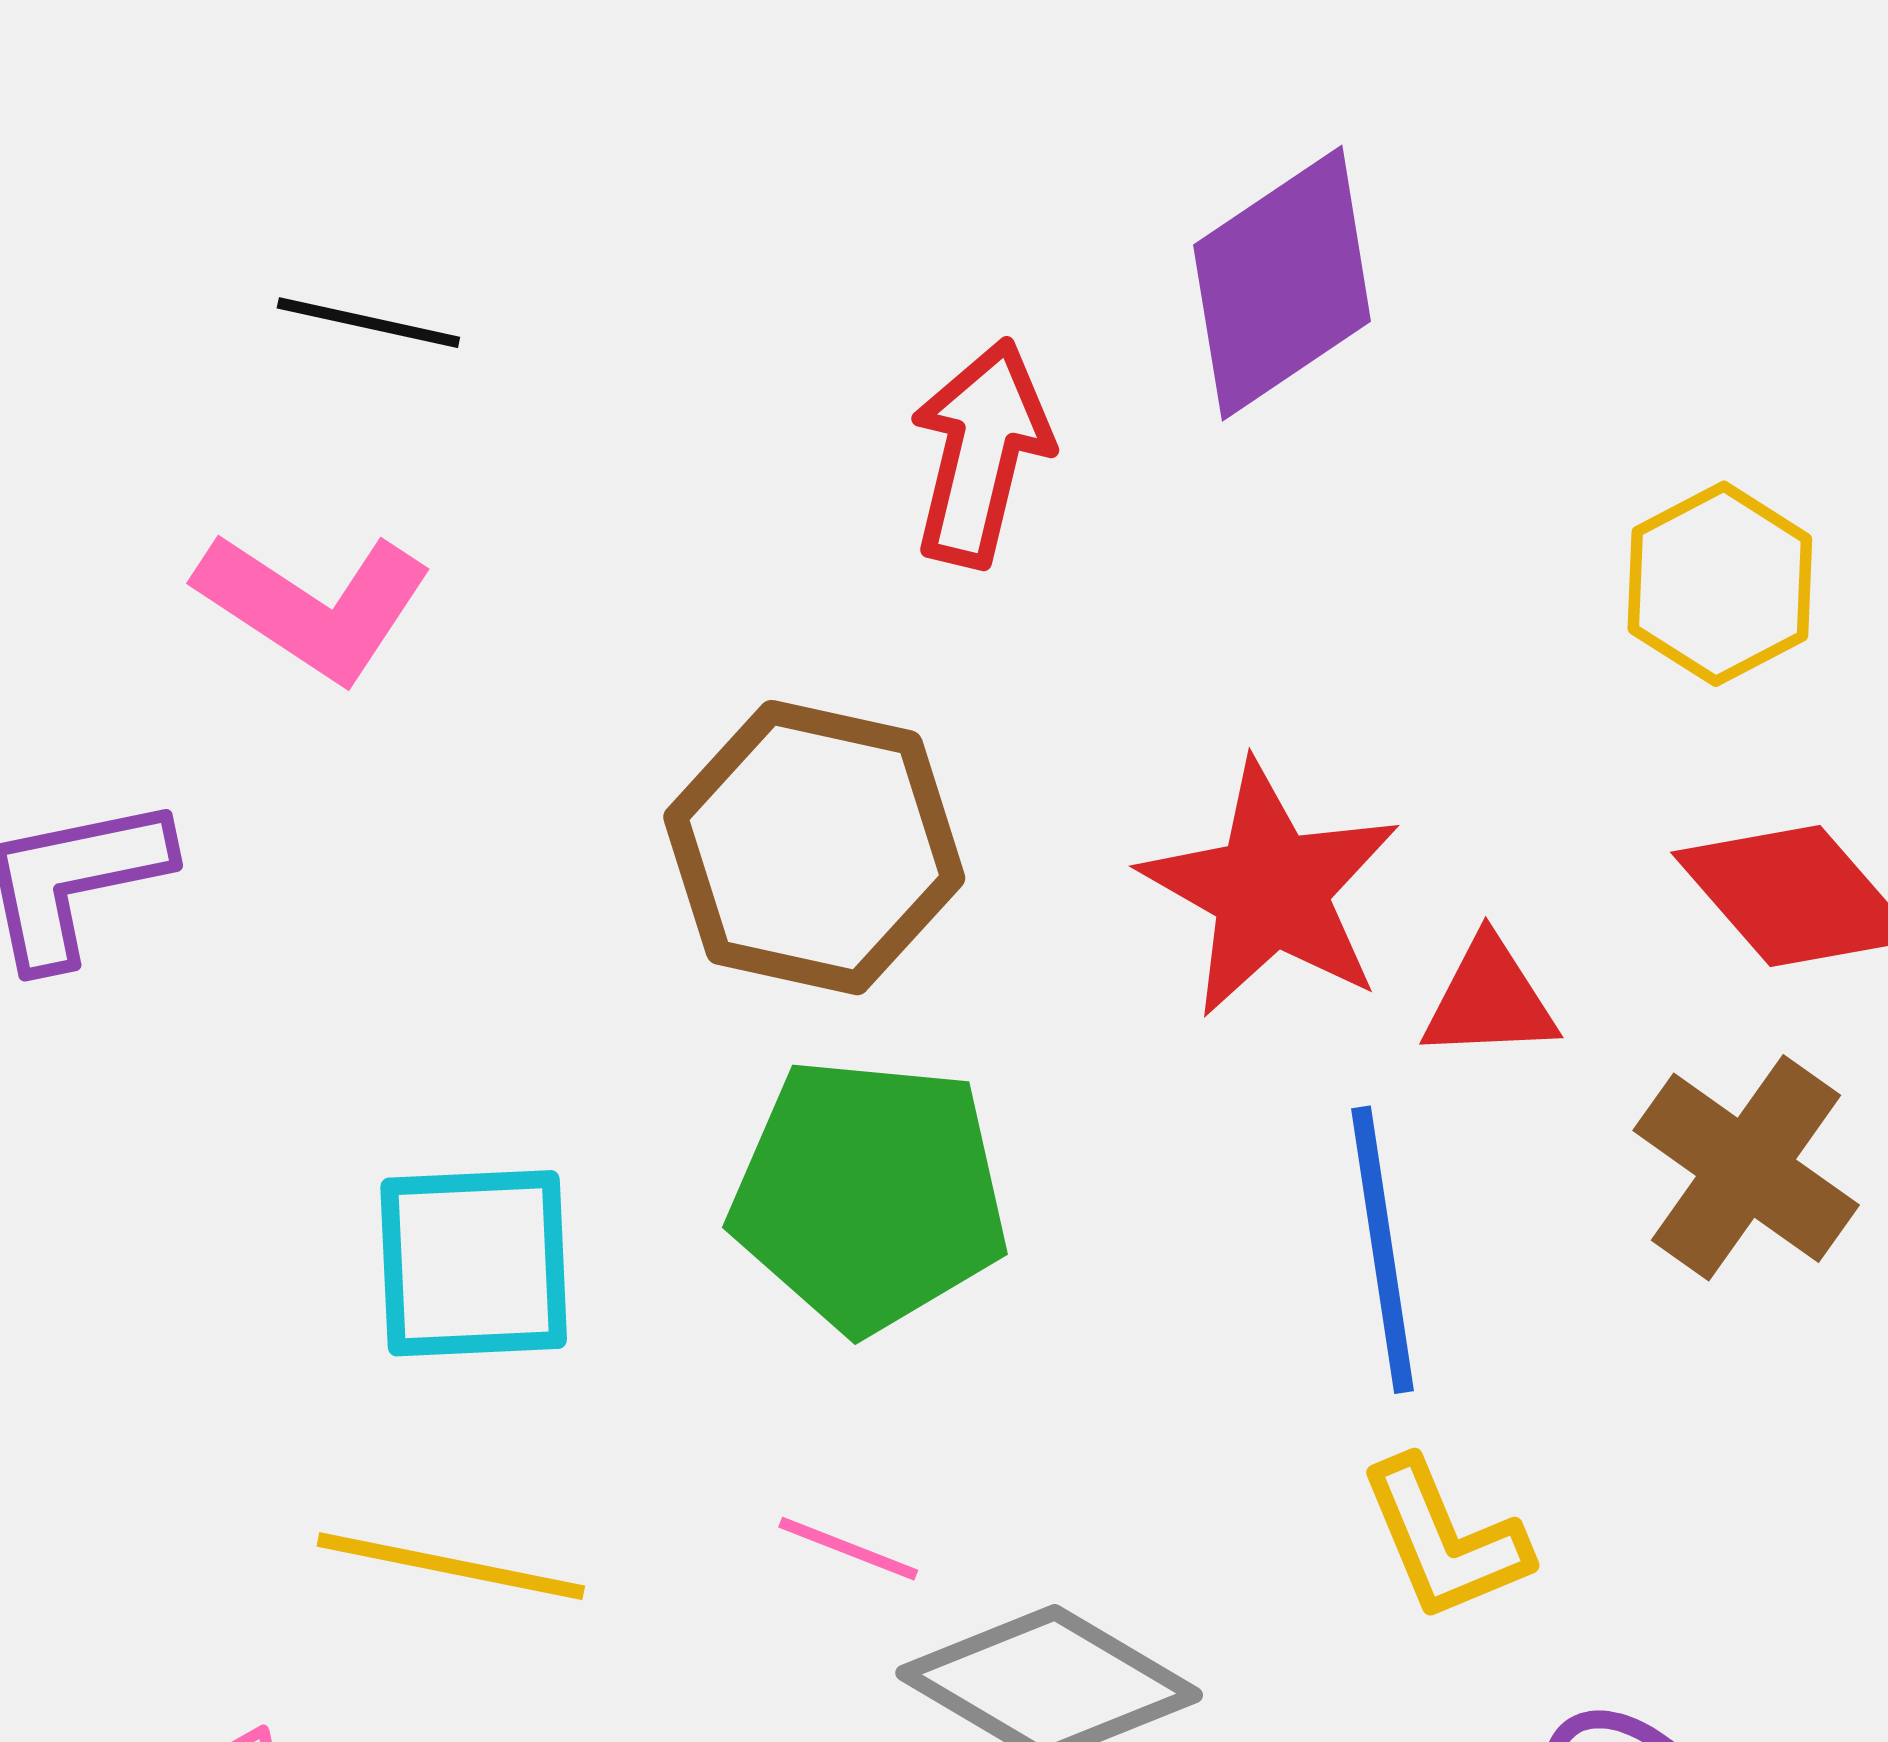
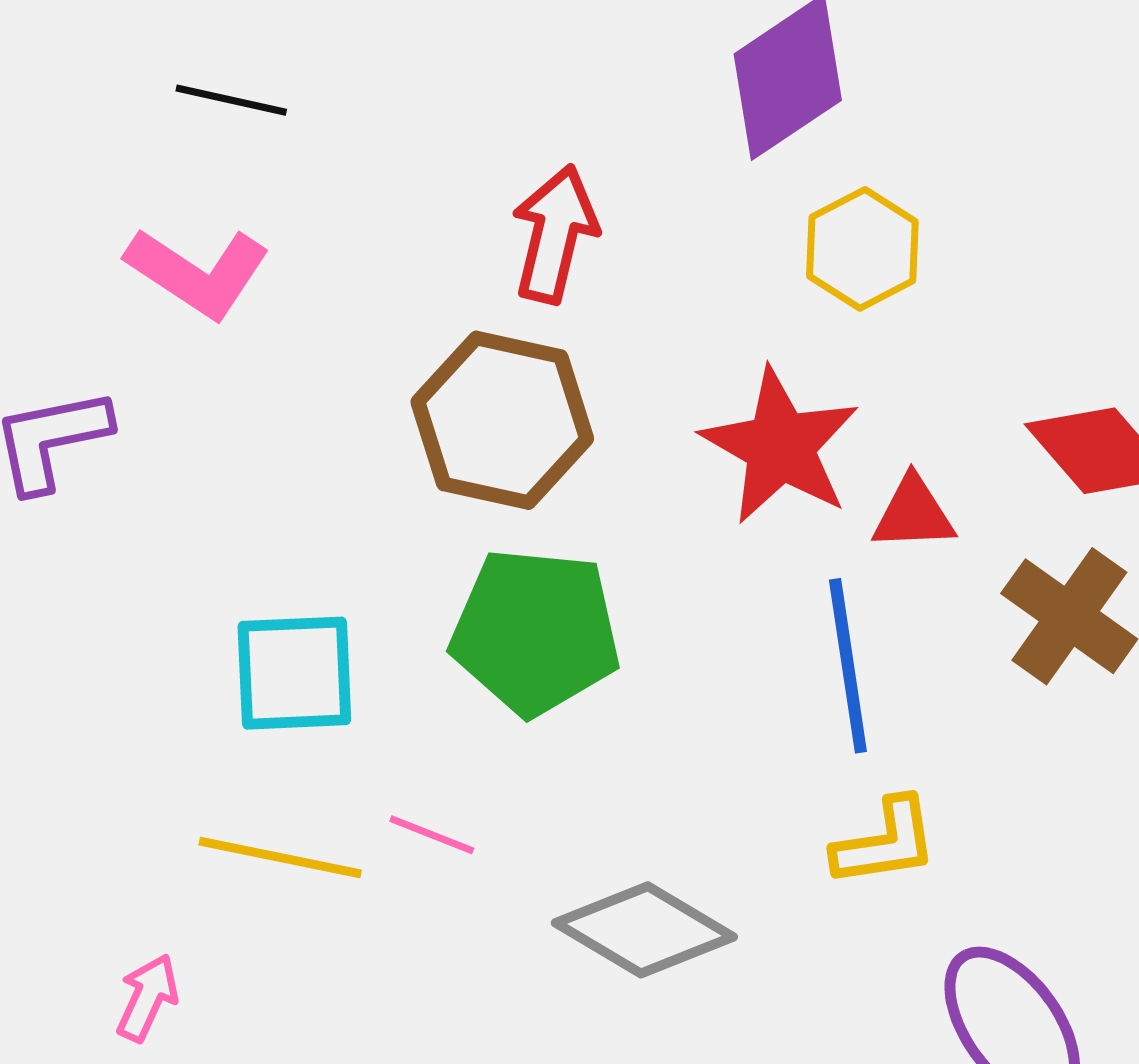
red arrow: (981, 453) -> (555, 234), moved
yellow hexagon: (1720, 584) -> (862, 249), moved
yellow L-shape: (1444, 1540) -> (885, 842), turned -76
pink line: (848, 1549) -> (432, 835), moved

